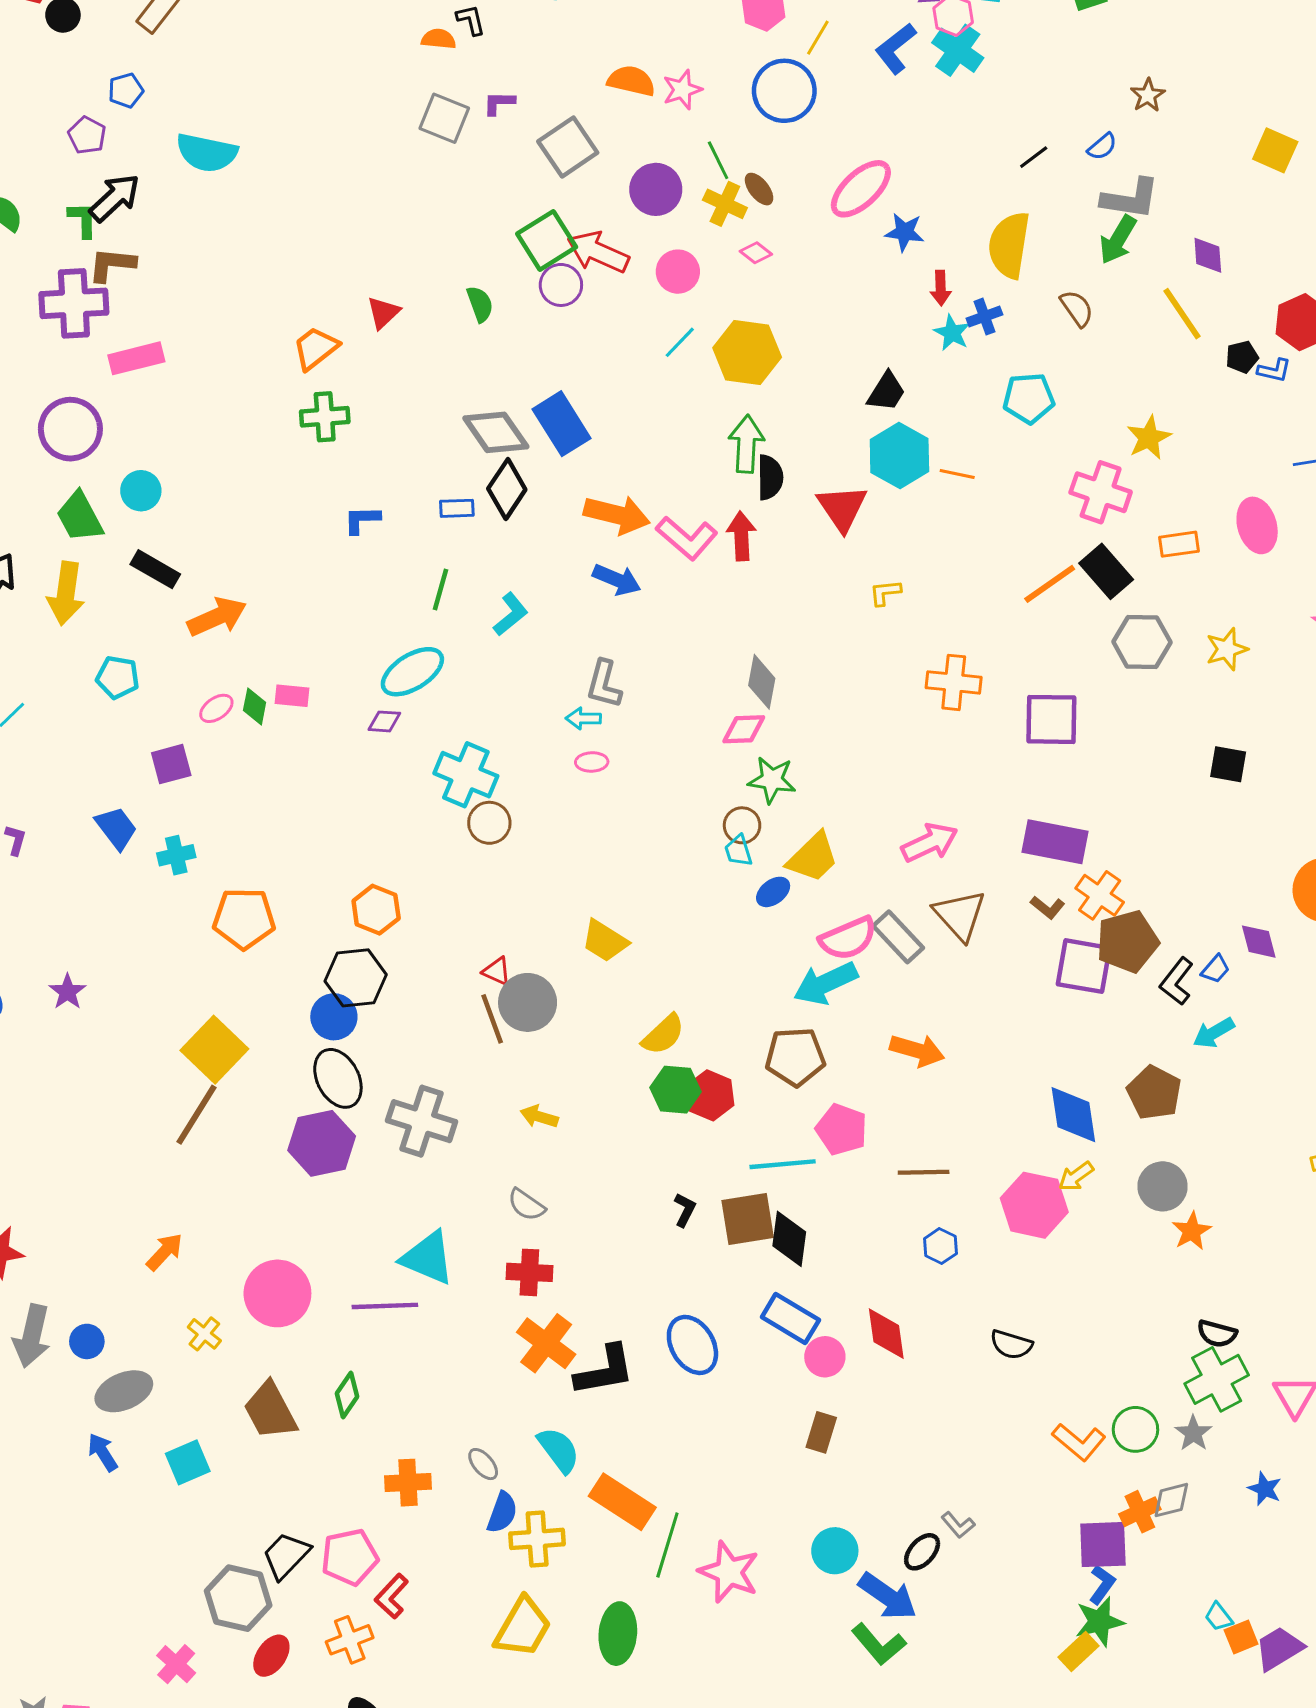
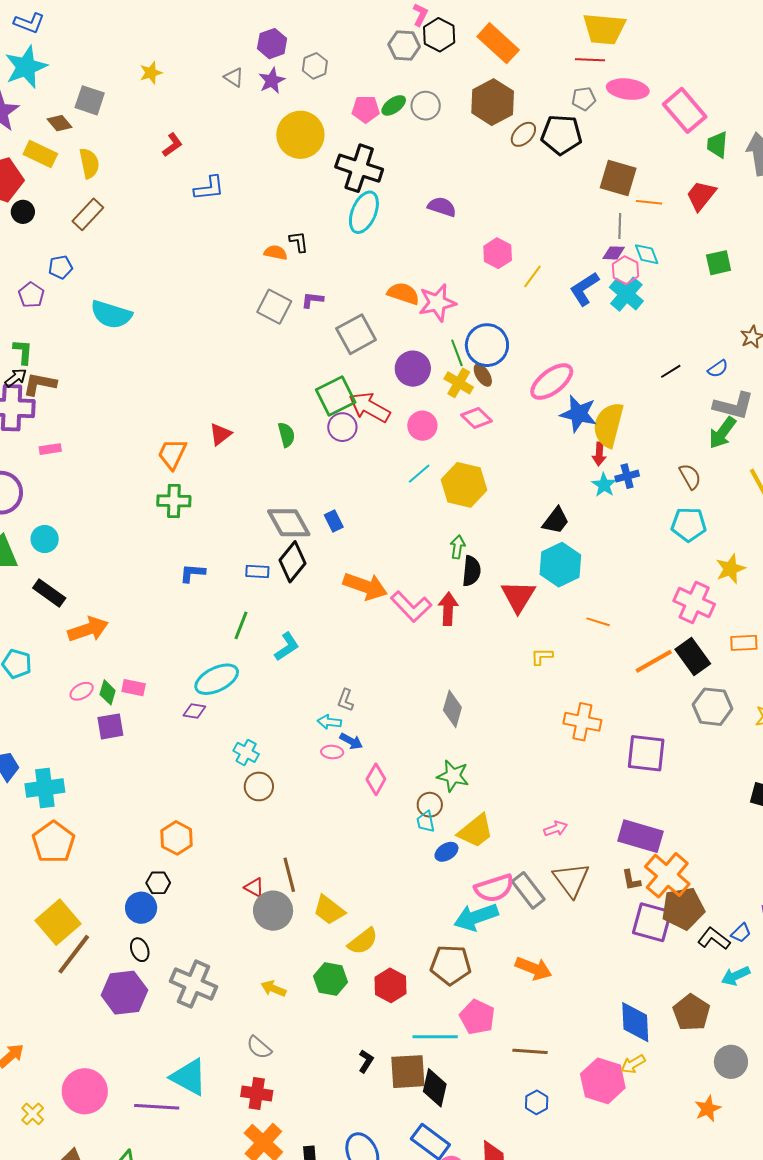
pink star: (682, 90) -> (437, 303), size x1.4
blue circle: (784, 91) -> (487, 345), moved
black arrow: (115, 198) -> (16, 378), moved, size x0.6
blue star: (905, 232) -> (578, 414), size x1.4
yellow semicircle: (1009, 245) -> (608, 425), moved
pink diamond: (756, 253) -> (476, 418), size x1.4
orange trapezoid: (316, 348) -> (172, 454), turned -32
pink rectangle: (136, 358) -> (50, 449), size x0.6
cyan pentagon: (1029, 398) -> (689, 524), moved
blue rectangle: (562, 424) -> (334, 521), size x0.5
green arrow: (746, 444) -> (458, 547), size x0.6
orange line: (957, 474) -> (598, 622), moved
blue arrow: (617, 580) -> (351, 741), moved, size x0.7
gray L-shape: (604, 684) -> (345, 700), size x0.7
pink diamond: (744, 729) -> (376, 779), moved, turned -64
purple square: (171, 764) -> (110, 726), moved
cyan cross: (466, 775) -> (246, 752), size x0.6
pink arrow: (930, 843) -> (556, 829), size x0.6
cyan cross: (176, 855) -> (45, 788), size x1.5
orange cross: (1100, 895) -> (667, 875), size x1.4
brown L-shape: (1048, 907) -> (631, 880), turned 35
orange pentagon: (244, 918) -> (53, 842), moved, turned 30
yellow trapezoid: (605, 941) -> (329, 910), moved
black hexagon: (356, 978) -> (158, 883), size x0.6
black L-shape: (1177, 981) -> (714, 939), turned 84
brown line: (492, 1019) -> (289, 875), moved
black ellipse: (338, 1078) -> (140, 950), size x0.6
green hexagon: (676, 1090) -> (331, 979), moved
brown line: (197, 1115) -> (74, 954), moved
gray circle: (1162, 1186) -> (731, 1062), moved

